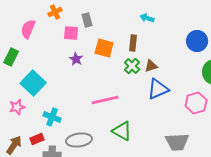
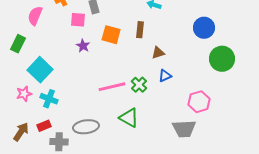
green cross: (132, 66) -> (139, 85), moved
blue triangle: (158, 89) -> (165, 76), size x0.6
pink hexagon: (196, 103) -> (199, 102), moved
cyan cross: (52, 117) -> (49, 99), moved

